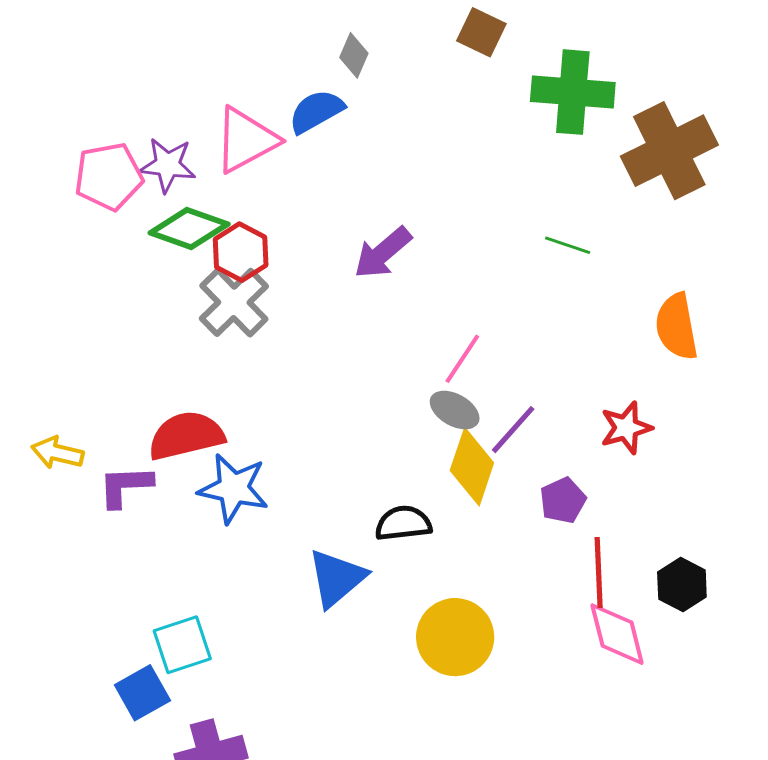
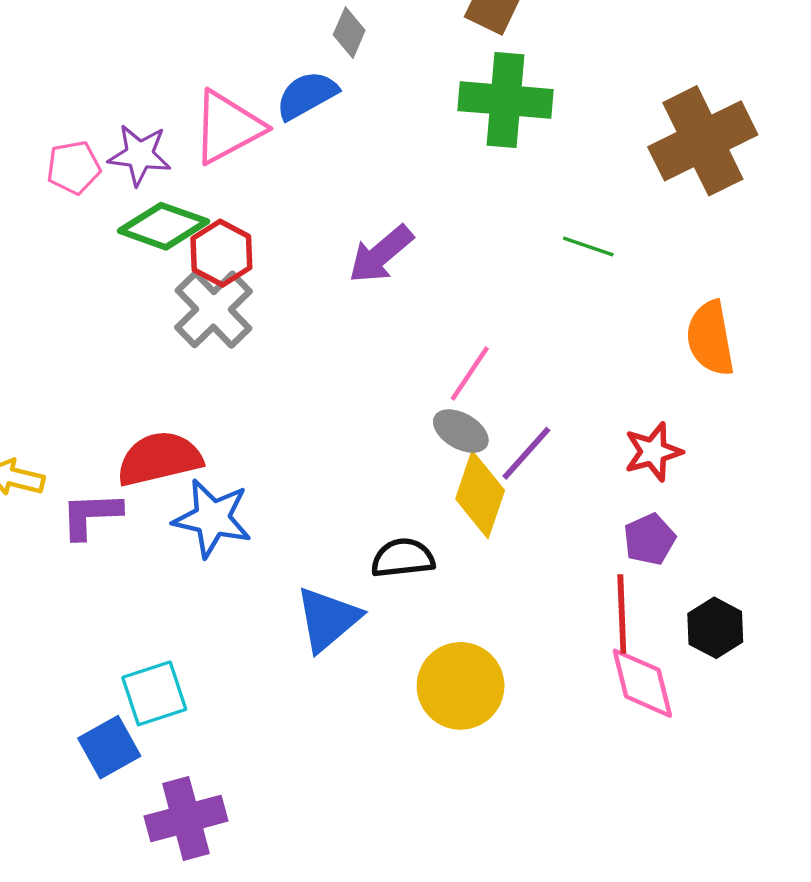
green cross: (573, 92) -> (506, 100), moved
pink pentagon: (109, 176) -> (74, 167), size x0.7
purple pentagon: (563, 500) -> (649, 539), moved

